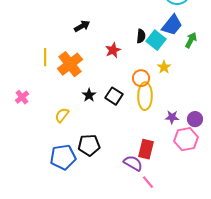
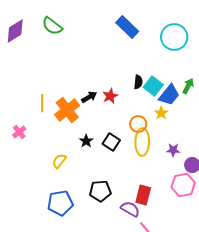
blue trapezoid: (172, 25) -> (169, 95), moved
black arrow: (82, 26) -> (89, 97), moved
pink cross: (22, 97) -> (19, 132), moved
purple star: (172, 117) -> (173, 150), moved
black pentagon: (89, 145) -> (100, 191), moved

